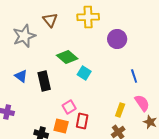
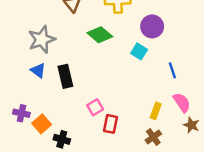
gray star: (24, 36) -> (42, 40), moved
green diamond: (67, 57) -> (100, 35), moved
cyan square: (84, 73) -> (139, 51), moved
orange square: (61, 126) -> (42, 124), moved, turned 35

